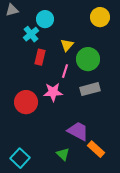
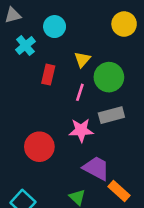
cyan cross: (31, 34) -> (25, 46), moved
pink star: (53, 92) -> (81, 130), moved
red circle: (26, 102) -> (39, 147), moved

